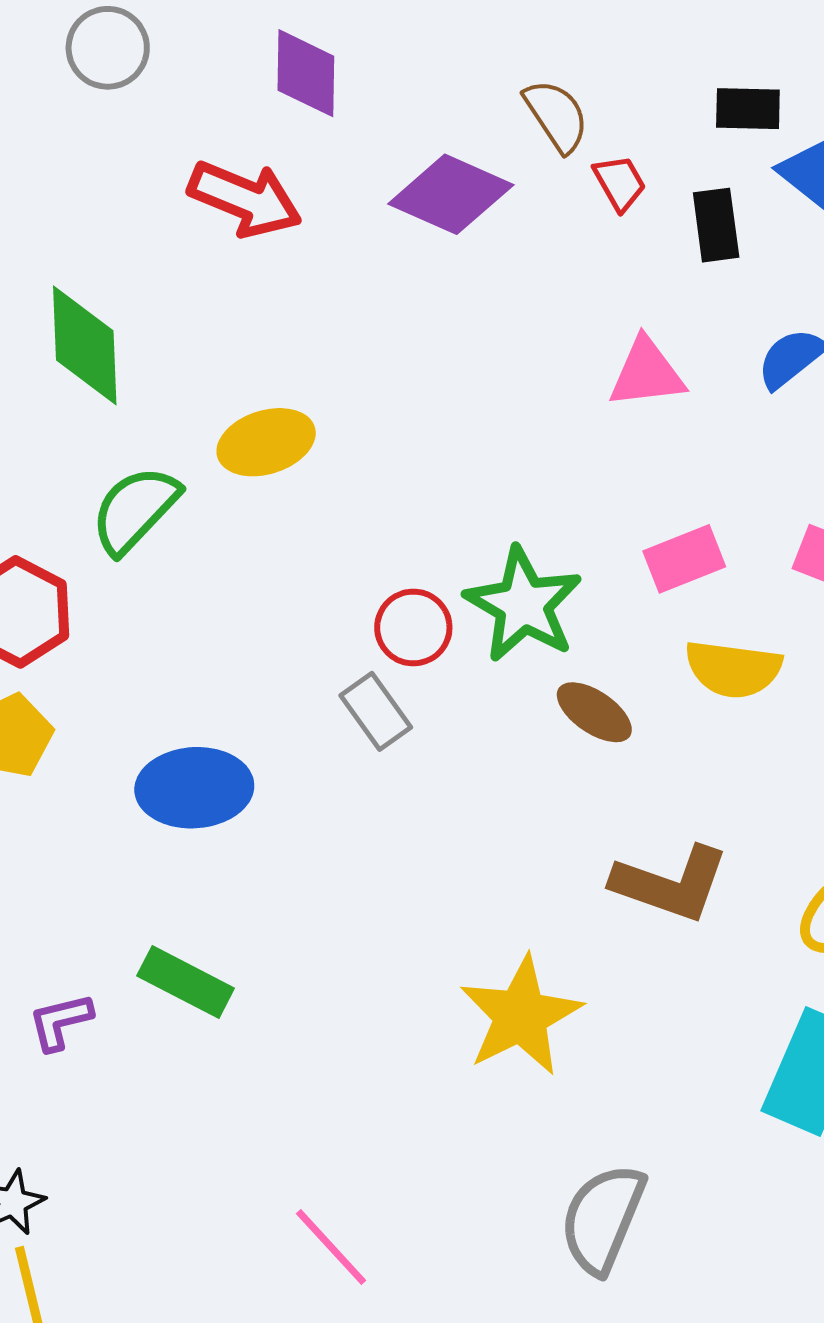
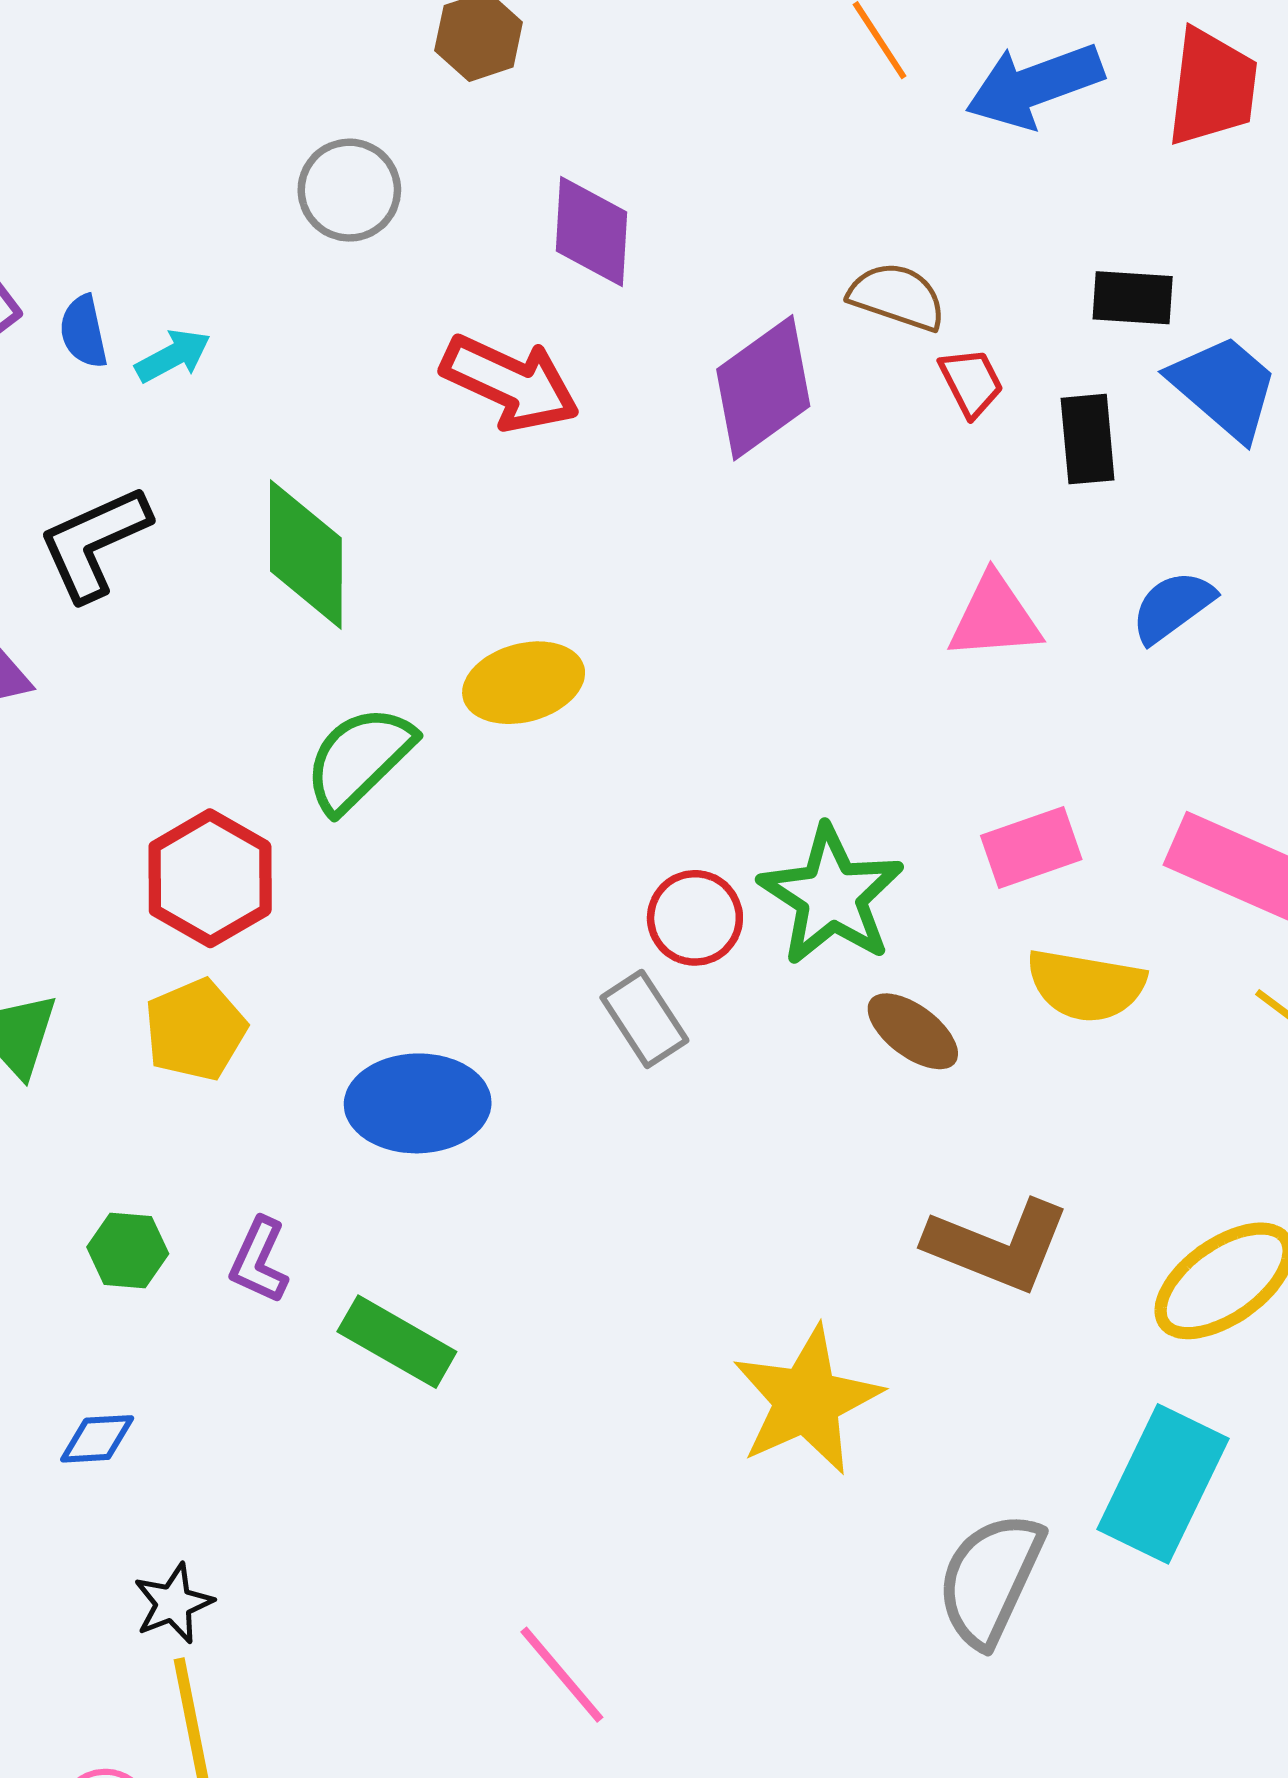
brown semicircle: (556, 116) -> (897, 297), turned -40
purple diamond: (451, 194) -> (763, 388), turned -62
purple L-shape: (60, 1022) -> (259, 1261), moved, turned -54
gray semicircle: (603, 1219) -> (990, 1579), moved

